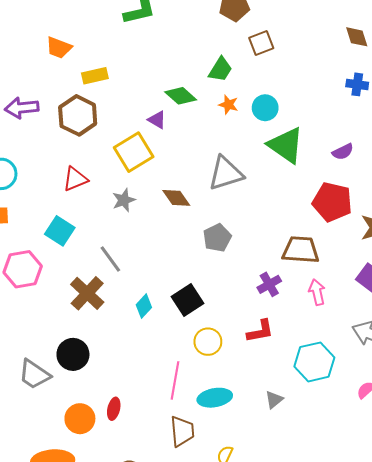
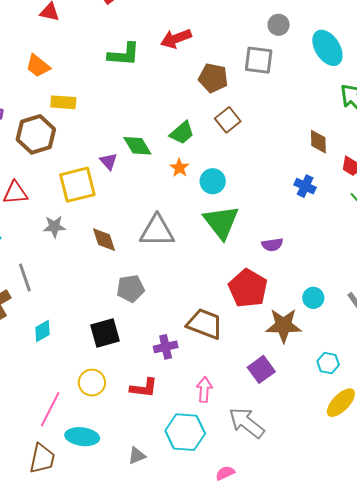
brown square: (261, 43) -> (228, 120), turned -35
pink arrow: (317, 292) -> (204, 390), moved
black square: (188, 300) -> (105, 333), moved

